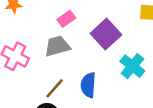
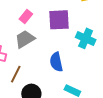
purple square: (106, 34) -> (59, 20), turned -35
brown line: (55, 88) -> (16, 74), moved

